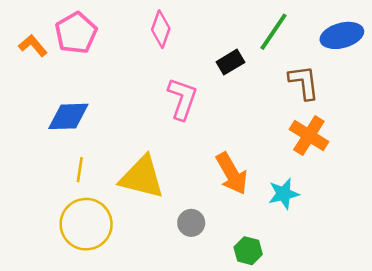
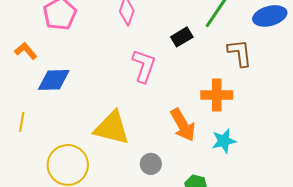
orange L-shape: (33, 46) -> (26, 51), moved
orange cross: (309, 135) -> (217, 95), moved, turned -32
yellow line: (80, 170) -> (22, 122), moved

